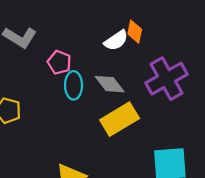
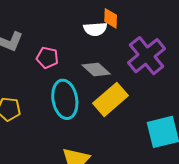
white semicircle: (116, 40) -> (95, 29), turned 40
cyan ellipse: (74, 85) -> (65, 99), moved, size x1.5

